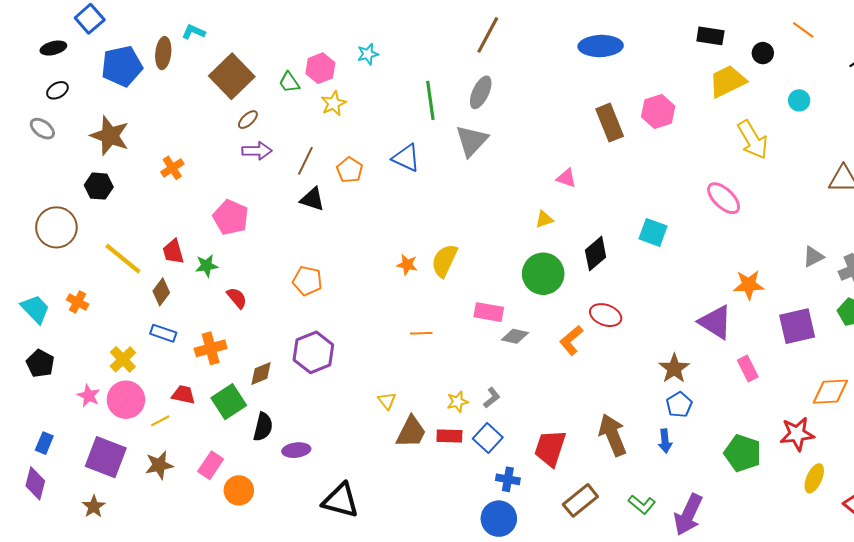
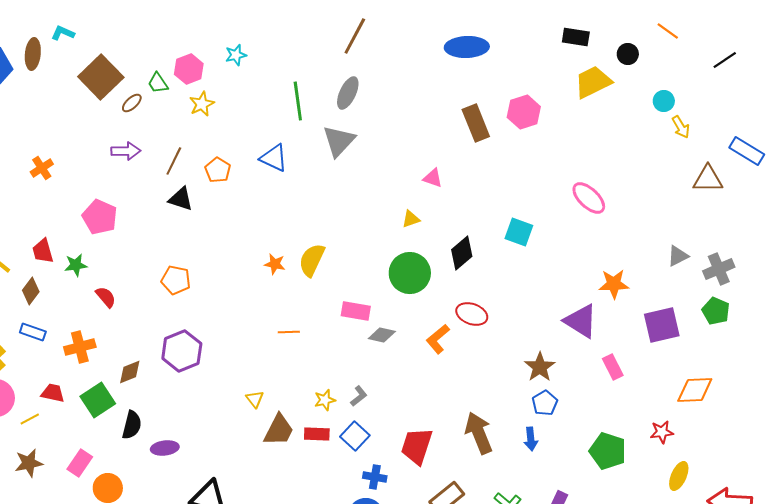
brown ellipse: (248, 120) -> (132, 103), moved
yellow arrow: (753, 140) -> (681, 127), moved, size x0.6
red star: (797, 434) -> (662, 432), size x0.7

